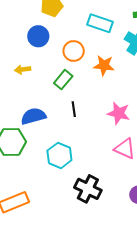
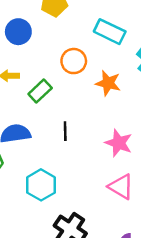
blue circle: (38, 36) -> (18, 32), moved
green rectangle: (63, 80) -> (40, 91), moved

